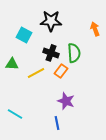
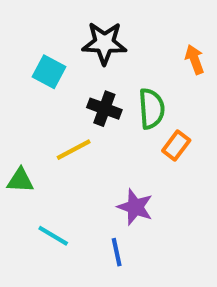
green triangle: (12, 64) -> (20, 180), moved
orange rectangle: (61, 71) -> (176, 146), moved
cyan line: (15, 114) -> (53, 236), moved

